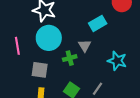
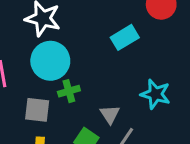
gray triangle: (85, 46) -> (110, 114), moved
green cross: (70, 58) -> (69, 91), moved

